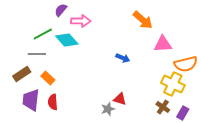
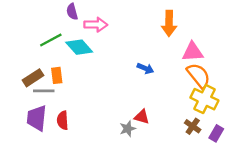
purple semicircle: (61, 10) -> (72, 12), turned -56
orange arrow: (143, 20) -> (169, 23), turned 50
gray line: (37, 54) -> (44, 91), moved
orange semicircle: (186, 64) -> (199, 75), moved, turned -115
brown rectangle: (22, 74) -> (33, 78), moved
orange rectangle: (48, 78) -> (57, 75), moved, turned 40

